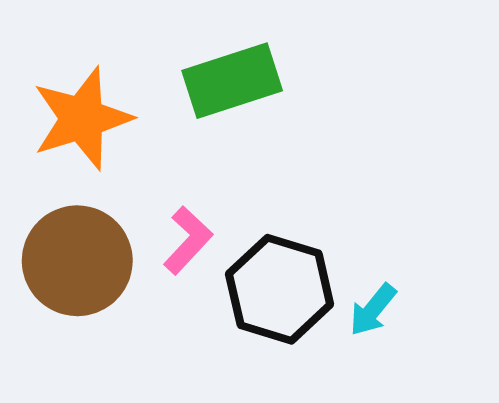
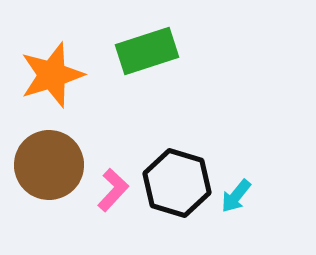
pink L-shape: (188, 240) -> (113, 190), moved

